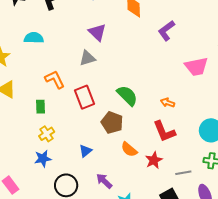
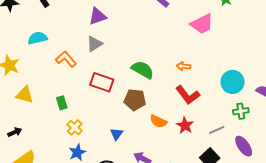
purple triangle: (97, 32) -> (97, 16), turned -48
orange L-shape: (55, 79) -> (66, 59), moved
red rectangle: (84, 97) -> (102, 82), turned -35

